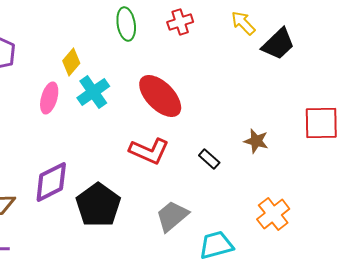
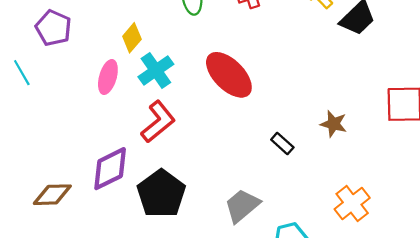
red L-shape: (149, 151) -> (158, 122), moved, turned -63

